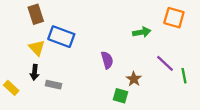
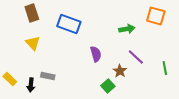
blue rectangle: (61, 37) -> (69, 24), moved
purple line: (165, 63) -> (136, 57), moved
black arrow: (35, 72) -> (31, 85), moved
green square: (120, 96) -> (108, 86), turned 32

